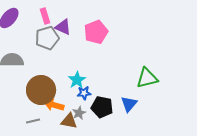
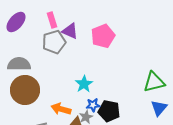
brown circle: (41, 90) -> (25, 90), moved
blue star: (84, 93) -> (93, 105), moved
blue triangle: (129, 104) -> (159, 108), moved

